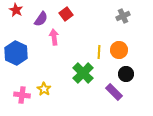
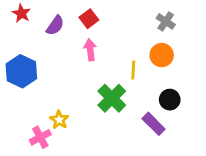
gray cross: (123, 16) -> (166, 21), turned -32
pink arrow: (54, 37) -> (90, 50), moved
orange circle: (119, 50) -> (162, 55), moved
pink cross: (22, 95) -> (40, 137), moved, turned -35

